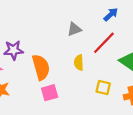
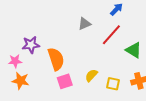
yellow semicircle: (79, 63) -> (91, 75), moved, turned 48
yellow square: (103, 88) -> (113, 84), moved

